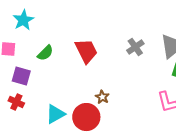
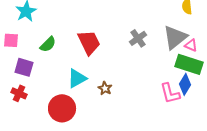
cyan triangle: (55, 114) -> (77, 78), moved
red circle: (86, 117) -> (62, 108), moved

